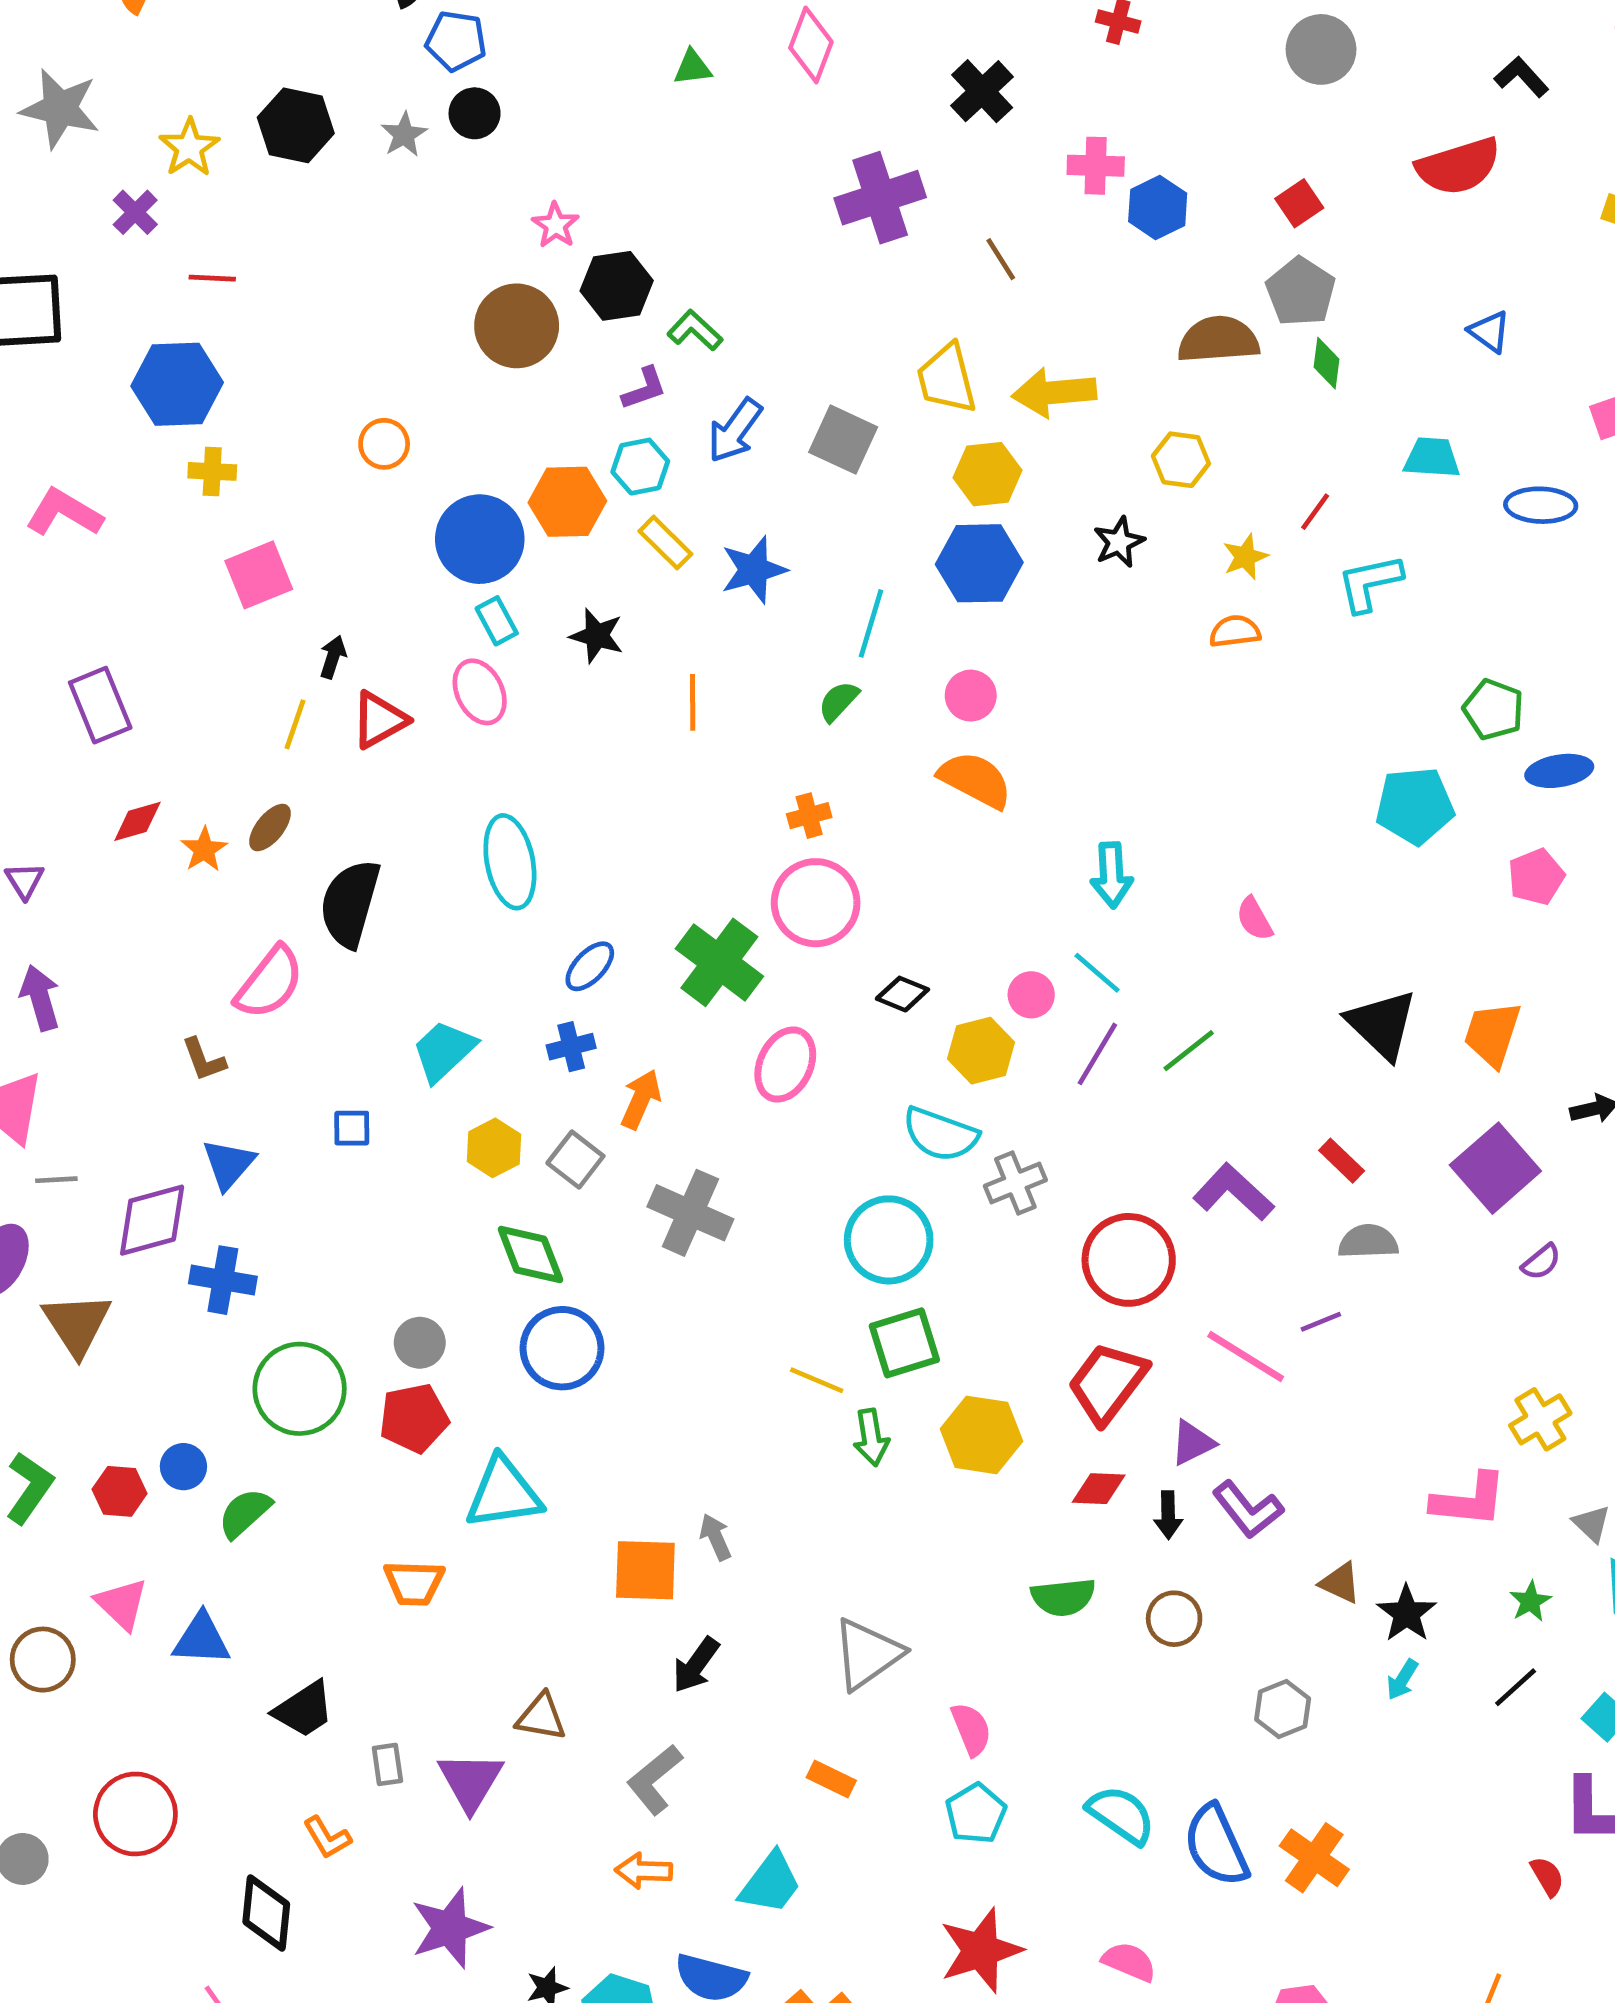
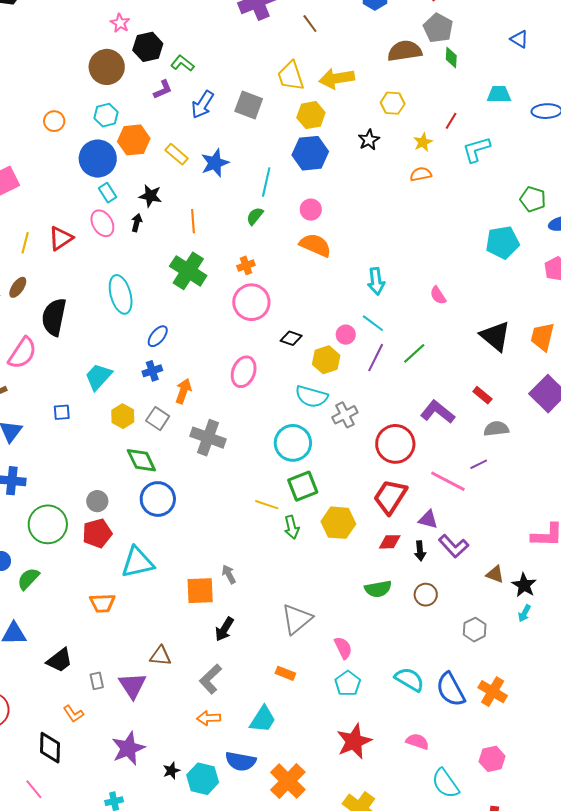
cyan hexagon: (640, 467) -> (106, 115), moved
black arrow: (333, 657) -> (137, 223), moved
green cross: (719, 962) -> (188, 271), moved
purple triangle: (1193, 1443) -> (428, 519), turned 45

